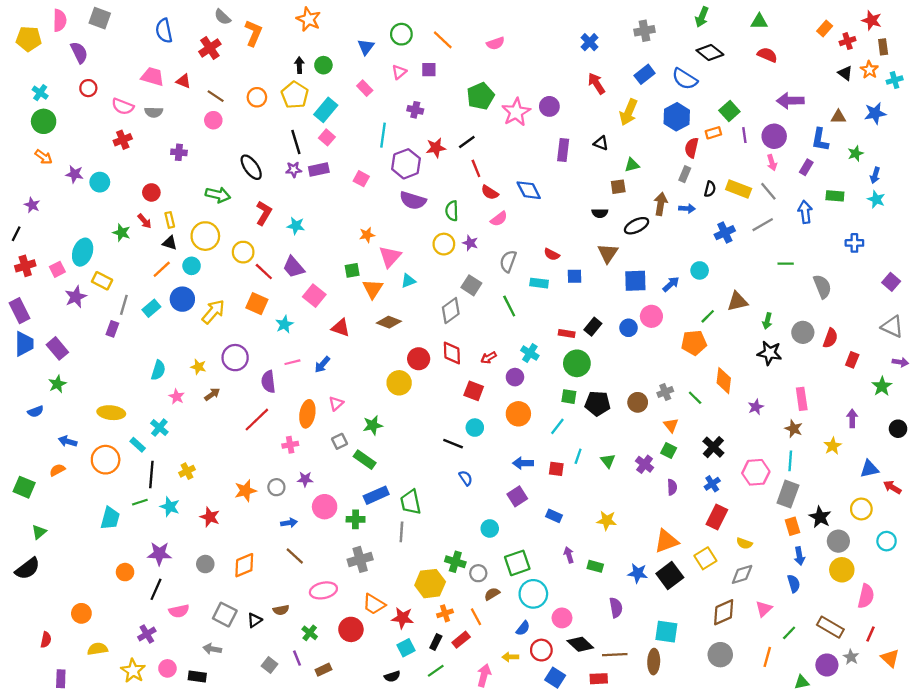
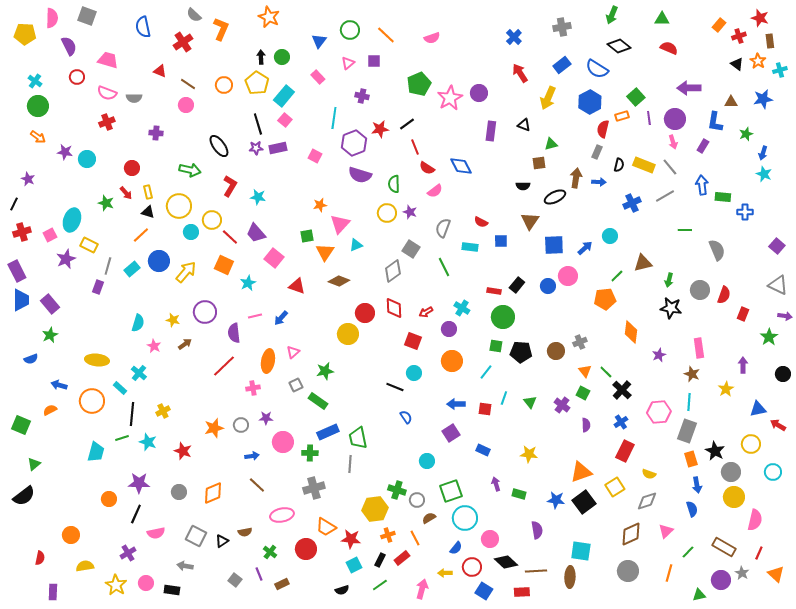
pink trapezoid: (153, 77) -> (108, 60), moved
green rectangle: (835, 196) -> (723, 197), moved
cyan circle: (192, 266) -> (191, 232), moved
green line: (695, 398) -> (606, 372), moved

